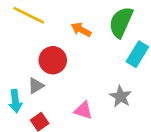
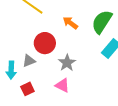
gray star: (121, 96) -> (67, 63), moved

